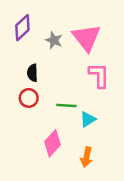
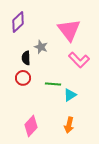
gray star: (54, 40) -> (41, 47), moved
pink L-shape: (99, 75) -> (79, 60), turned 135
pink diamond: (53, 143) -> (31, 126), moved

